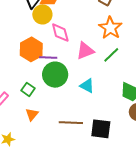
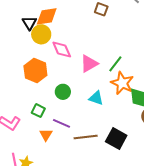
orange star: (110, 28) -> (122, 83), moved
purple line: (48, 58) -> (61, 123), moved, turned 30
green circle: (55, 75) -> (63, 92), size x0.6
black square: (101, 129) -> (116, 139), turned 30

